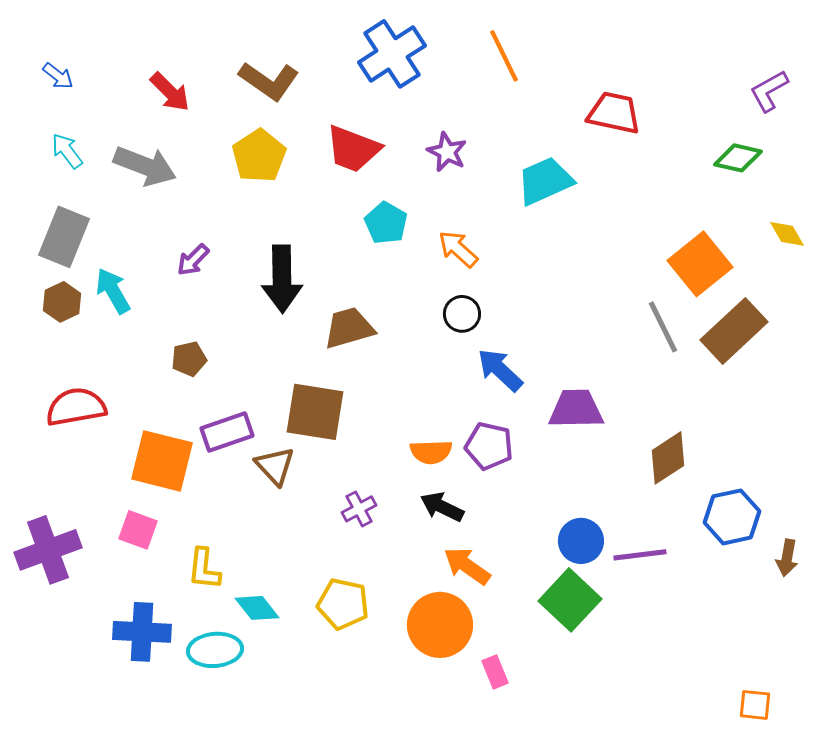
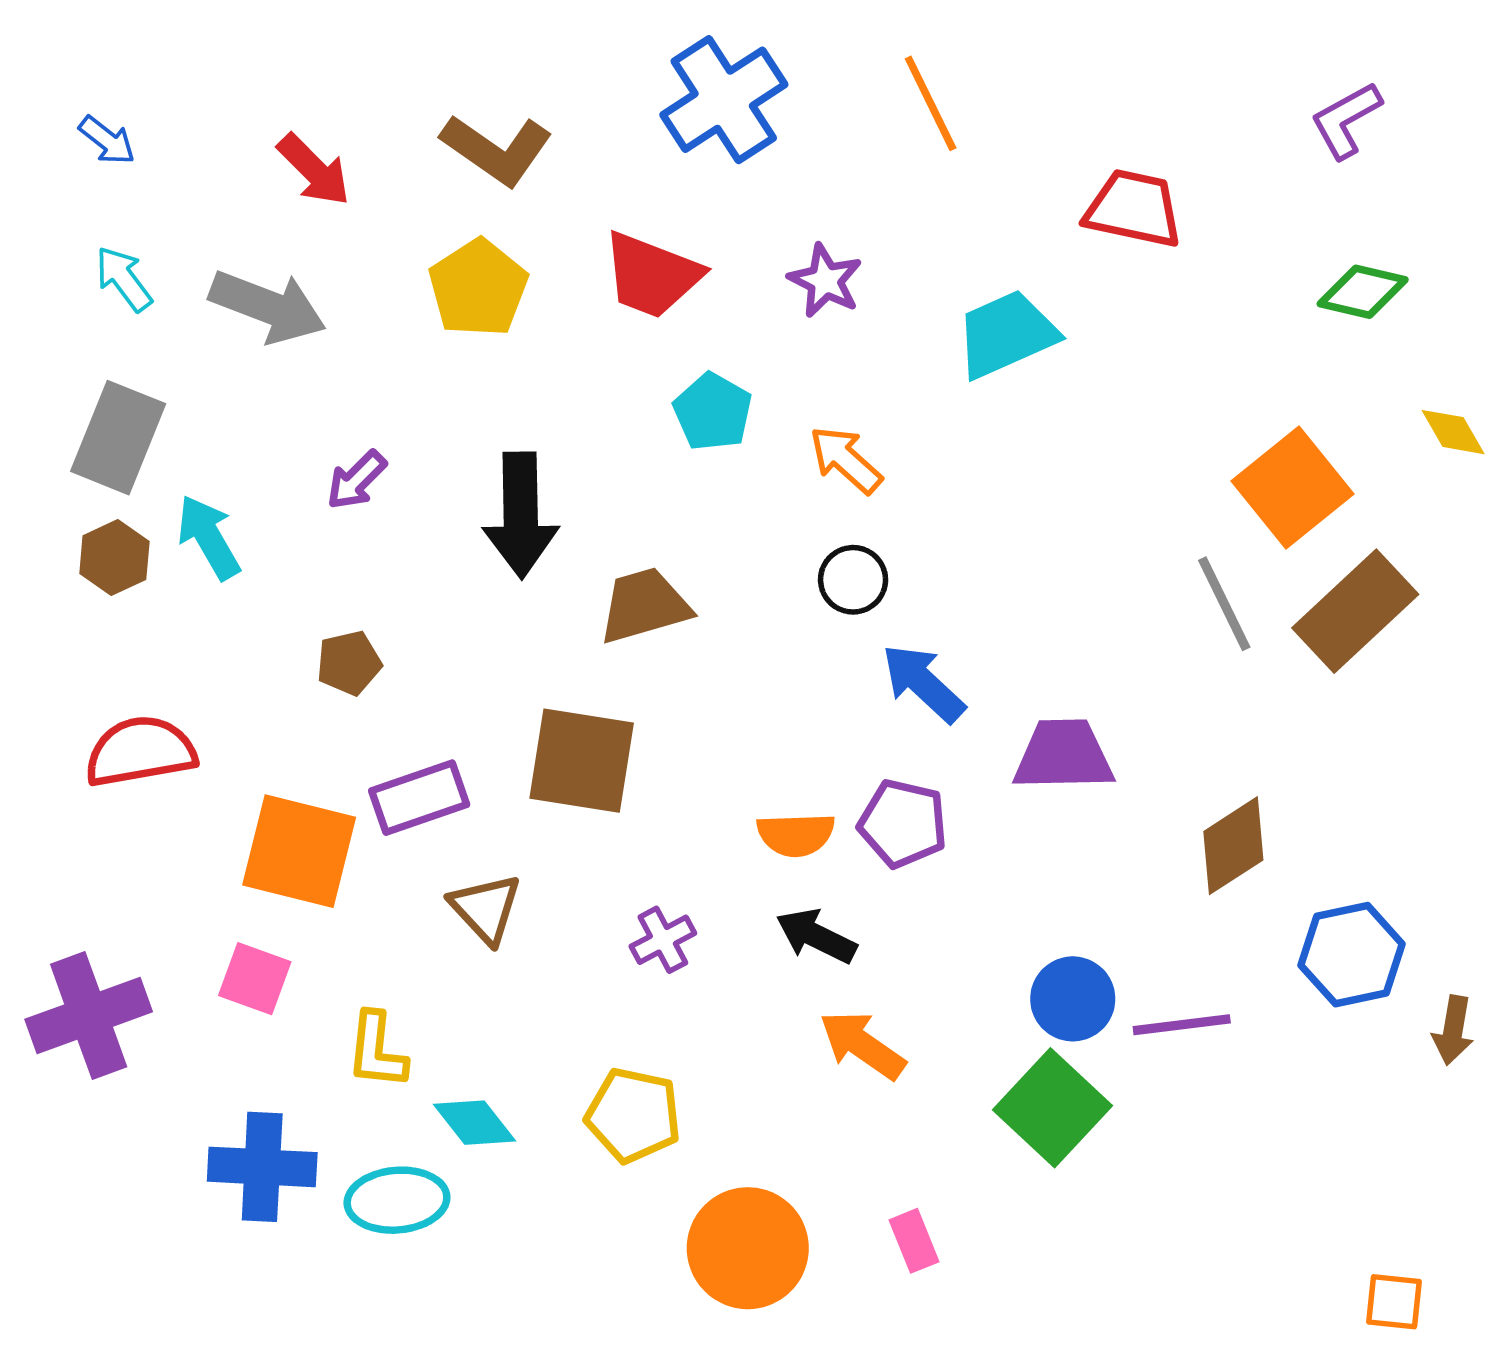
purple L-shape: (769, 91) -> (1346, 120), moved
brown triangle: (275, 466) -> (486, 908), moved
orange circle: (440, 625) -> (748, 1248), moved

